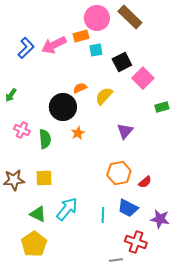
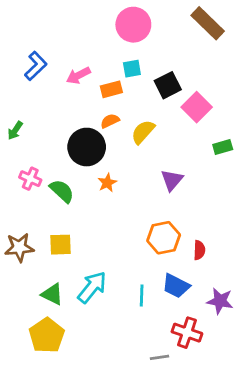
brown rectangle: (130, 17) -> (208, 23), moved
orange rectangle: (81, 36) -> (111, 89), moved
pink arrow: (54, 45) -> (78, 76), moved, size x0.7
green semicircle: (45, 139) -> (62, 191), turned -42
red semicircle: (145, 182) -> (199, 250), turned -48

